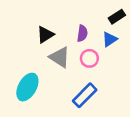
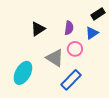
gray triangle: (60, 57) -> (55, 58), moved

